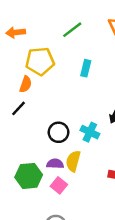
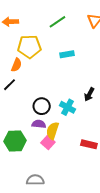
cyan rectangle: (86, 68) -> (67, 54), turned 64
purple semicircle: (55, 164) -> (39, 124), moved
pink square: (59, 185) -> (48, 142), moved

